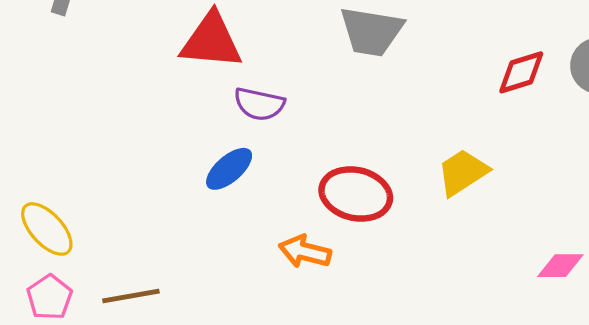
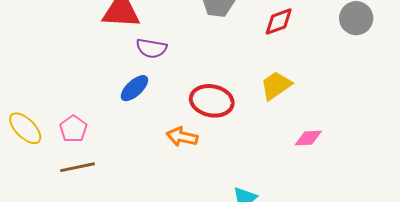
red diamond: (521, 72) -> (279, 22), moved
pink diamond: (560, 266) -> (308, 138), moved
pink pentagon: (50, 297) -> (73, 129), moved

